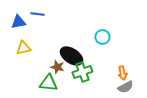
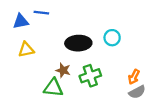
black ellipse: (71, 56) -> (78, 43), moved, turned -35
orange arrow: (122, 73) -> (134, 77), turned 40

